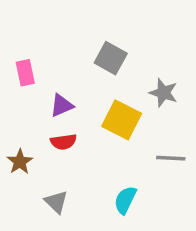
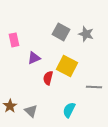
gray star: (163, 93) -> (86, 34), moved
red semicircle: (63, 142) -> (48, 78), moved, turned 112
brown star: (20, 162) -> (10, 106), moved

